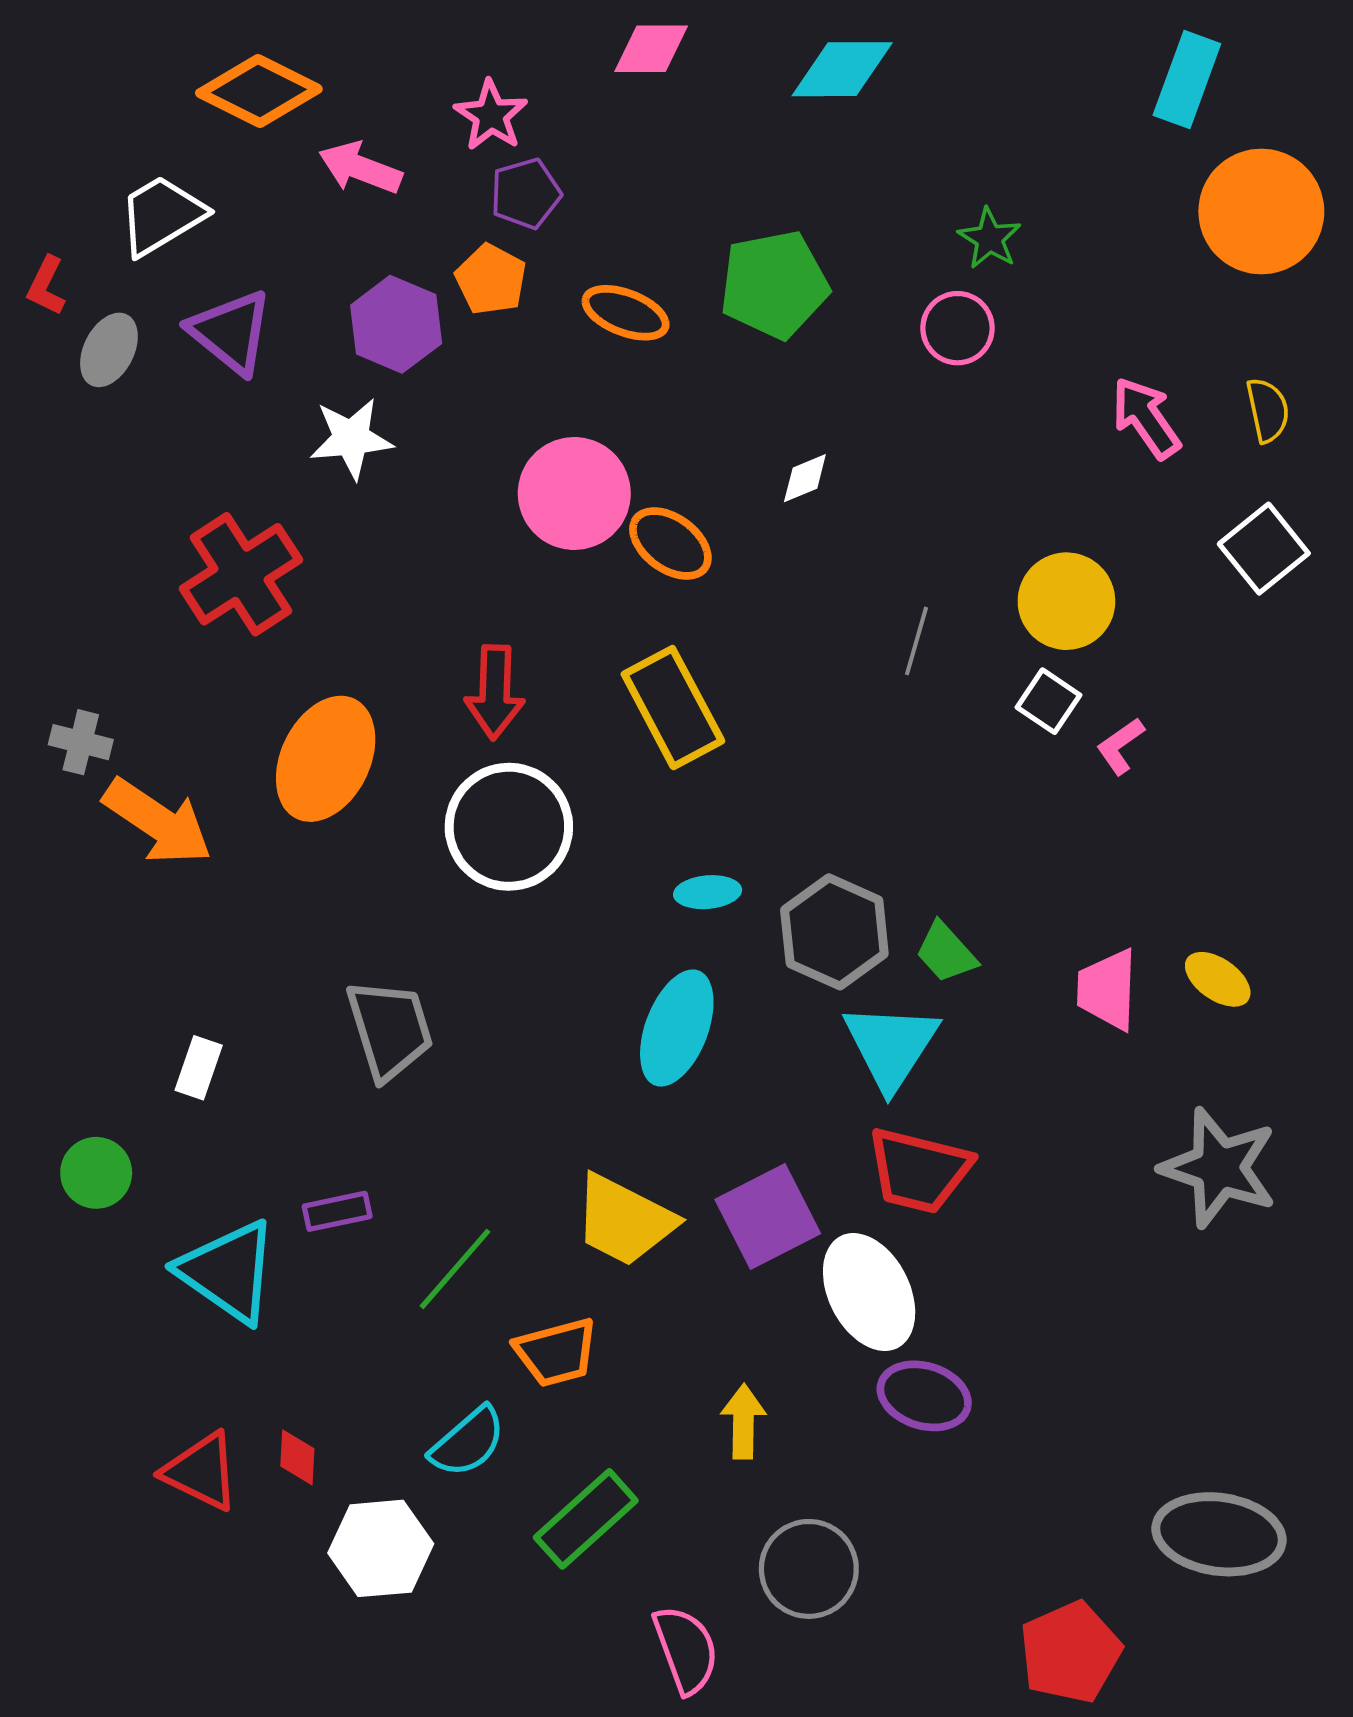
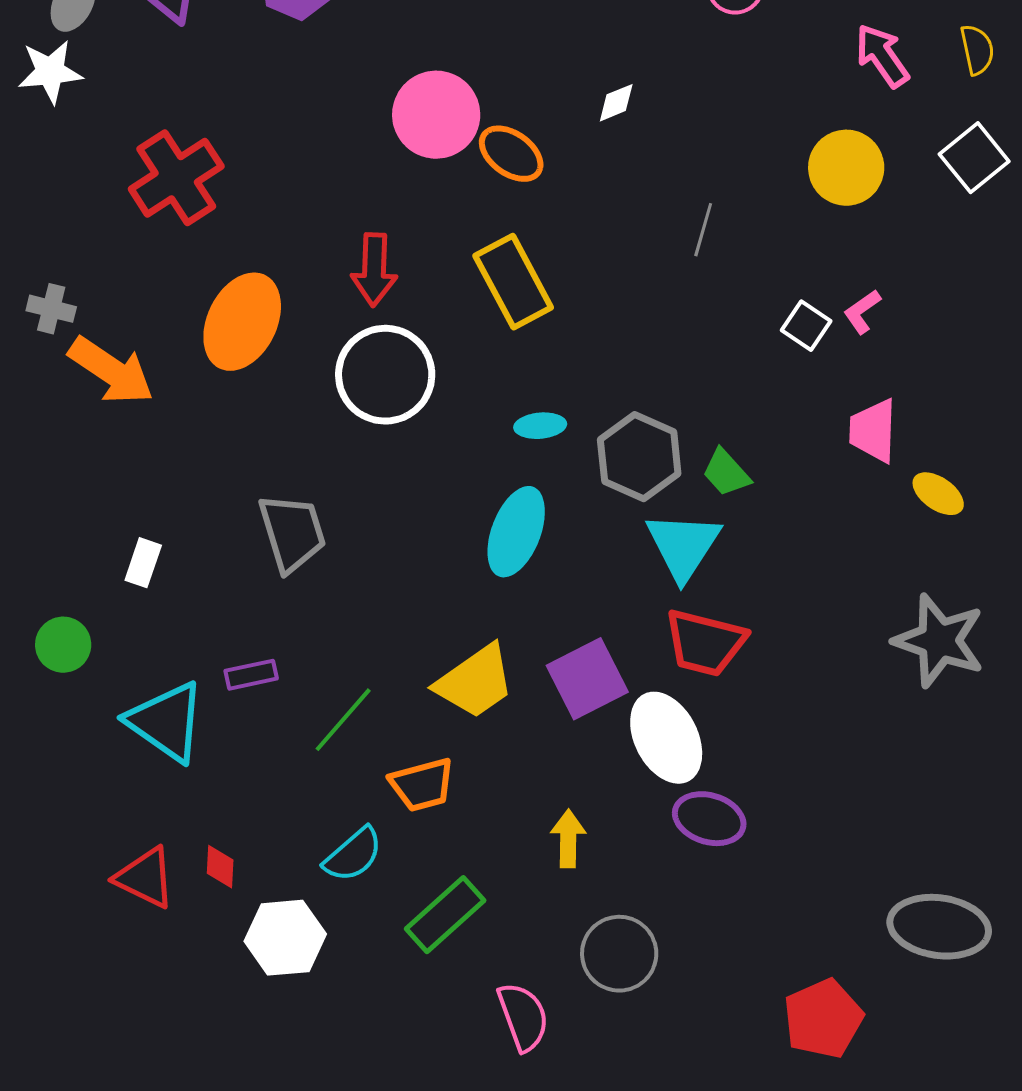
white star: (351, 438) -> (50, 72), moved
yellow circle: (1066, 601) -> (846, 168), moved
white square: (1049, 701) -> (806, 326), moved
pink trapezoid: (1107, 990) -> (873, 431), moved
yellow trapezoid: (624, 1220) -> (475, 682), turned -62

